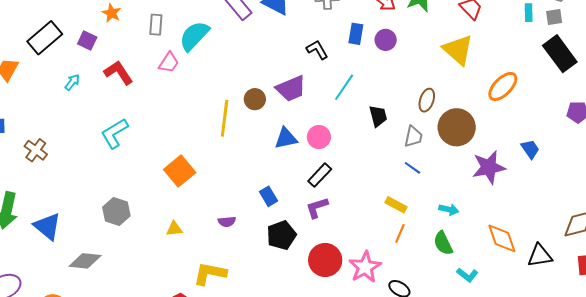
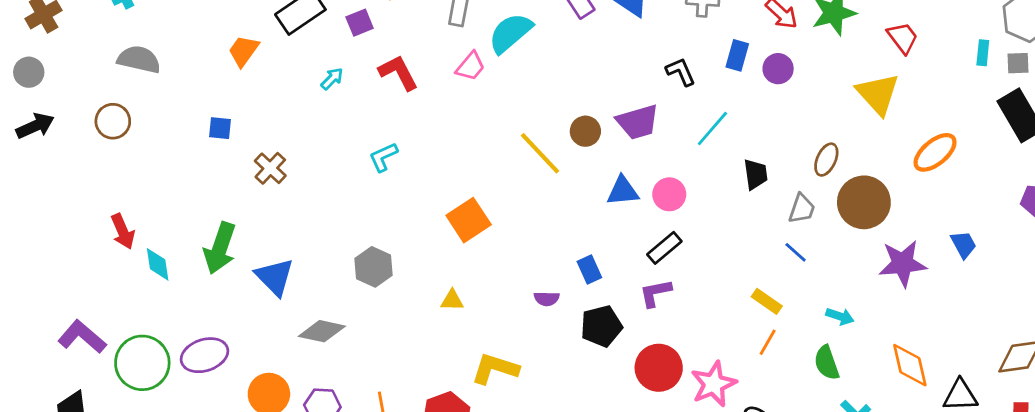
purple square: (87, 41) -> (360, 23), turned 36
yellow line: (225, 118) -> (540, 153), turned -57
cyan L-shape: (115, 133) -> (383, 157), size x0.7
purple semicircle: (227, 222) -> (547, 299), moved

